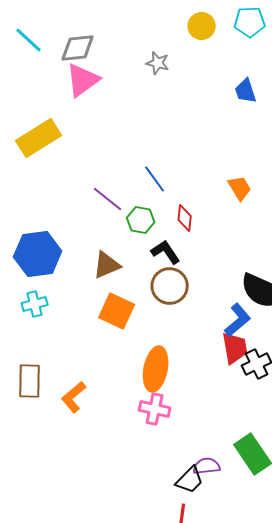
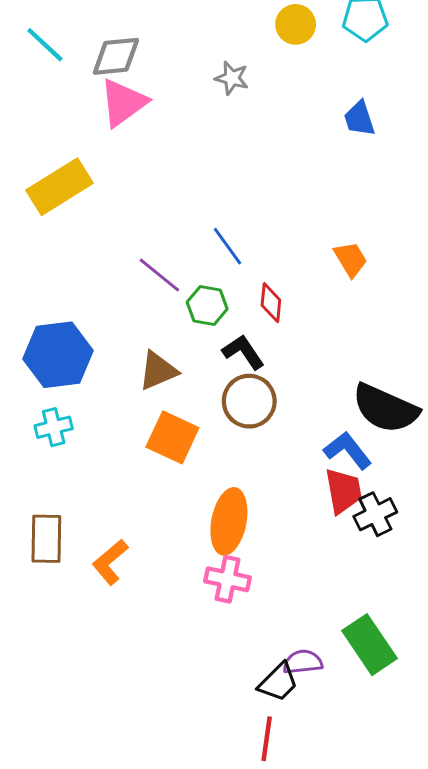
blue L-shape: (238, 320) -> (348, 450), turned -88

